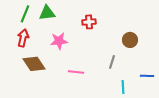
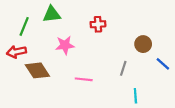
green line: (25, 14) -> (24, 26), moved
red arrow: (23, 38) -> (16, 52), moved, turned -114
blue line: (147, 76) -> (163, 64), moved, turned 40

